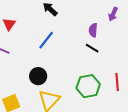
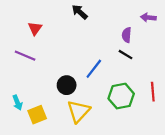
purple arrow: (113, 14) -> (148, 17), turned 72
blue line: (46, 40) -> (94, 69), moved

